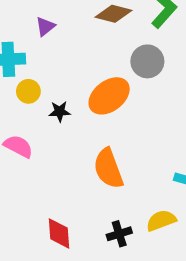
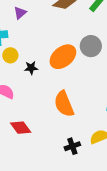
gray circle: (147, 61) -> (91, 46), moved
red diamond: (59, 233) -> (21, 128), moved, turned -30

